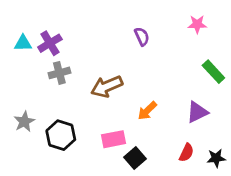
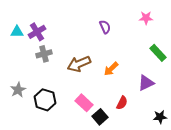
orange arrow: (147, 111) -> (111, 69), moved
pink rectangle: (113, 139) -> (84, 103), turned 54
red semicircle: (186, 153) -> (122, 103), moved

